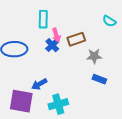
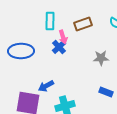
brown rectangle: (76, 39) -> (83, 24), moved
blue rectangle: (99, 79) -> (106, 92), moved

